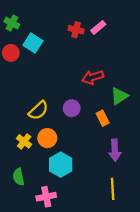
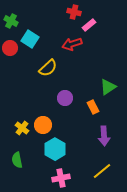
red cross: (76, 30) -> (74, 12), moved
red arrow: (93, 77) -> (72, 44), moved
yellow semicircle: (38, 110) -> (48, 68), moved
yellow line: (113, 189) -> (102, 171), turned 54
pink cross: (46, 197) -> (61, 178), moved

